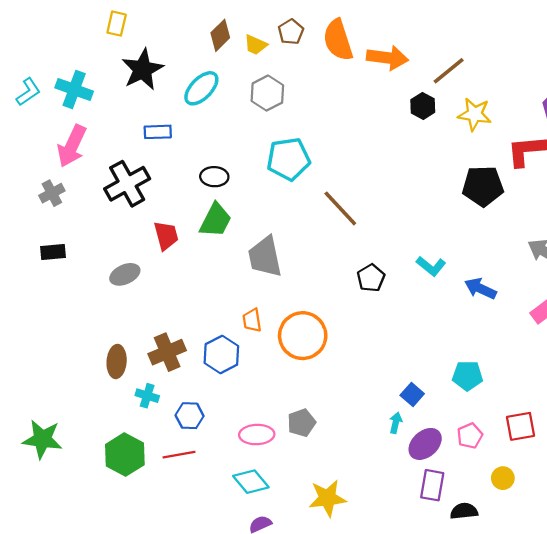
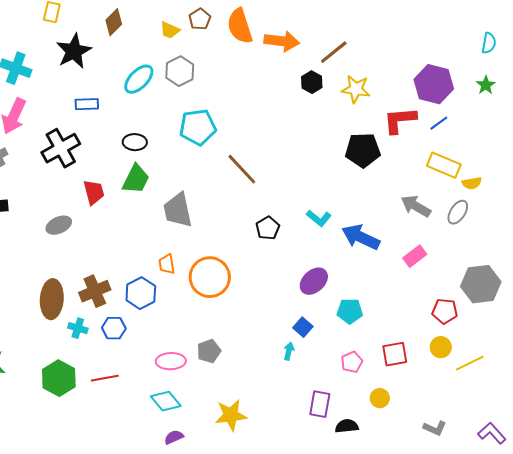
brown diamond: (220, 35) -> (114, 22), moved
cyan ellipse: (201, 88) -> (139, 79), moved
blue arrow: (480, 289) -> (361, 237), size x1.4
brown ellipse: (117, 362) -> (52, 299), size x1.4
blue hexagon: (190, 416) -> (114, 328), moved
purple ellipse: (425, 444) -> (314, 281), moved

